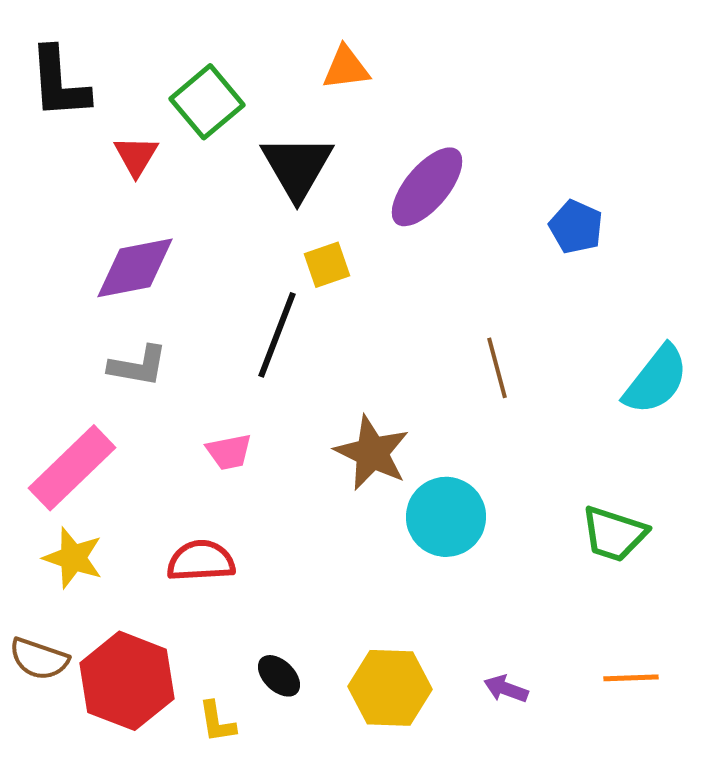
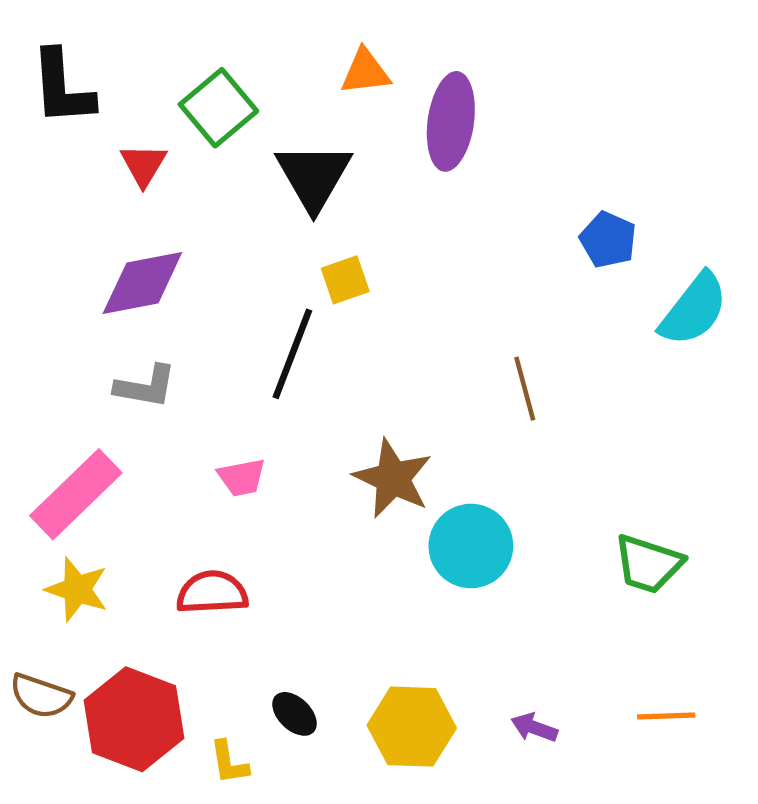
purple ellipse: (427, 187) -> (451, 121), moved, turned -32
cyan semicircle: (656, 380) -> (694, 309), moved

